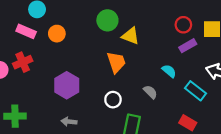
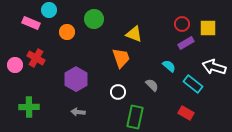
green circle: (107, 20) -> (94, 19), moved
pink rectangle: (26, 31) -> (31, 23), moved
red cross: (23, 62) -> (36, 58), turned -36

